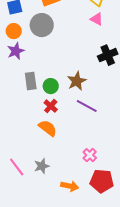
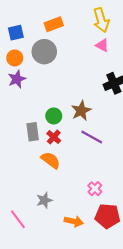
gray rectangle: (31, 81) -> (33, 132), moved
pink line: (17, 167) -> (18, 219), moved

